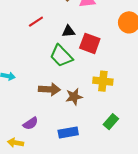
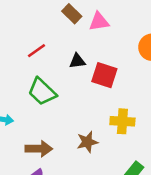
green trapezoid: (61, 56) -> (42, 92), moved
brown arrow: (49, 89) -> (39, 149), moved

